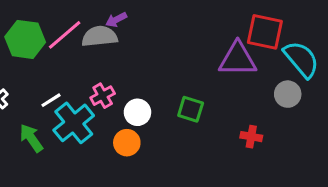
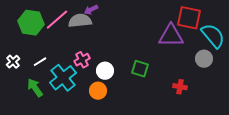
white line: (51, 100) -> (40, 62), moved

